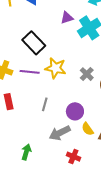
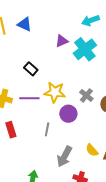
black rectangle: (34, 43) -> (31, 69), size x0.6
purple circle: (75, 111) -> (68, 114), moved
gray arrow: (60, 133) -> (64, 156), turned -30

